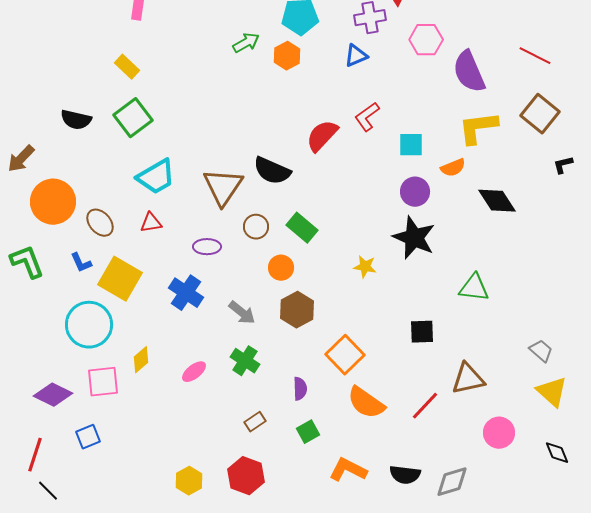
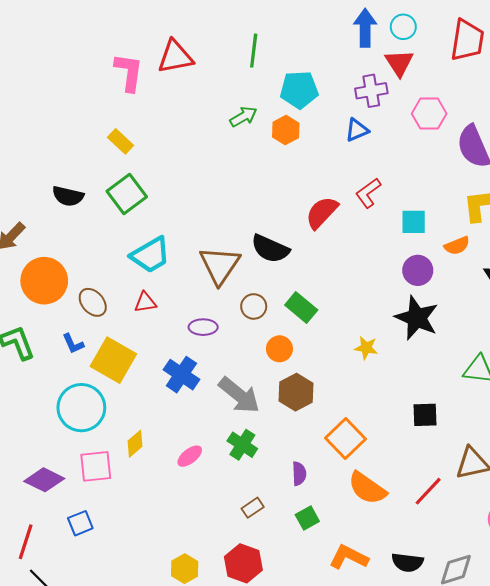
gray arrow: (242, 313) -> (239, 395), size x1.5

